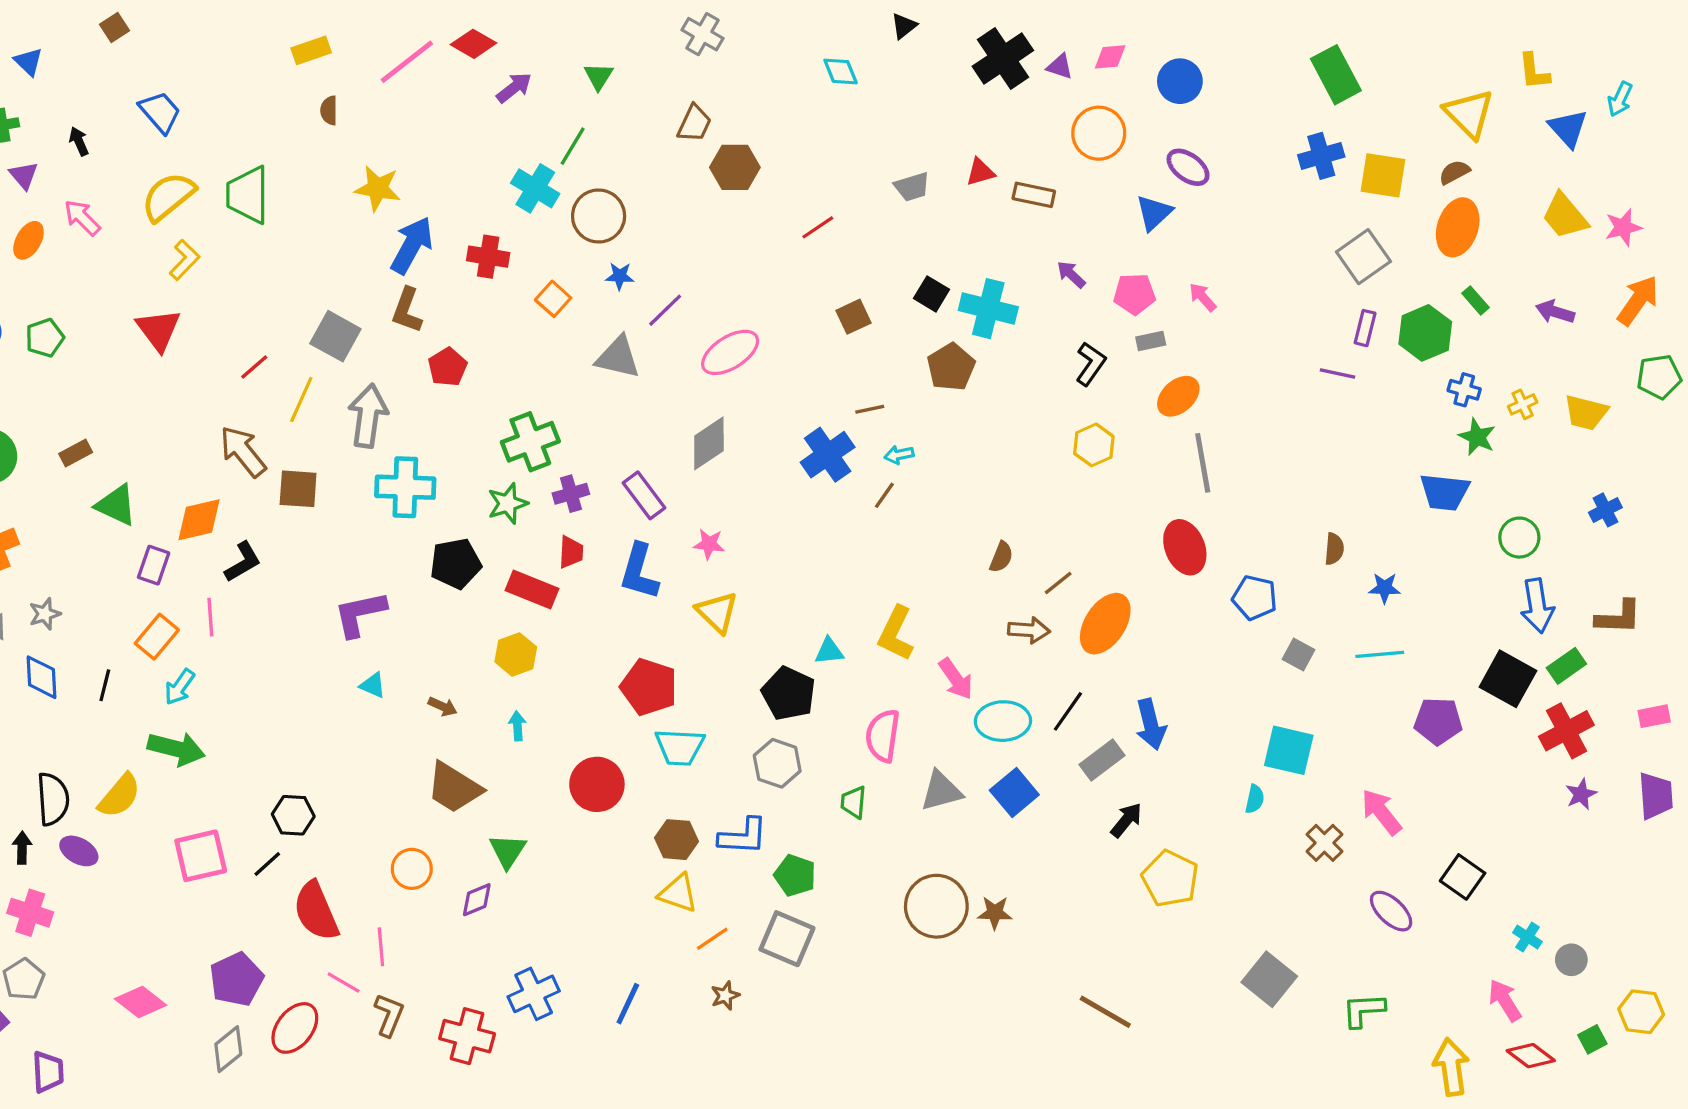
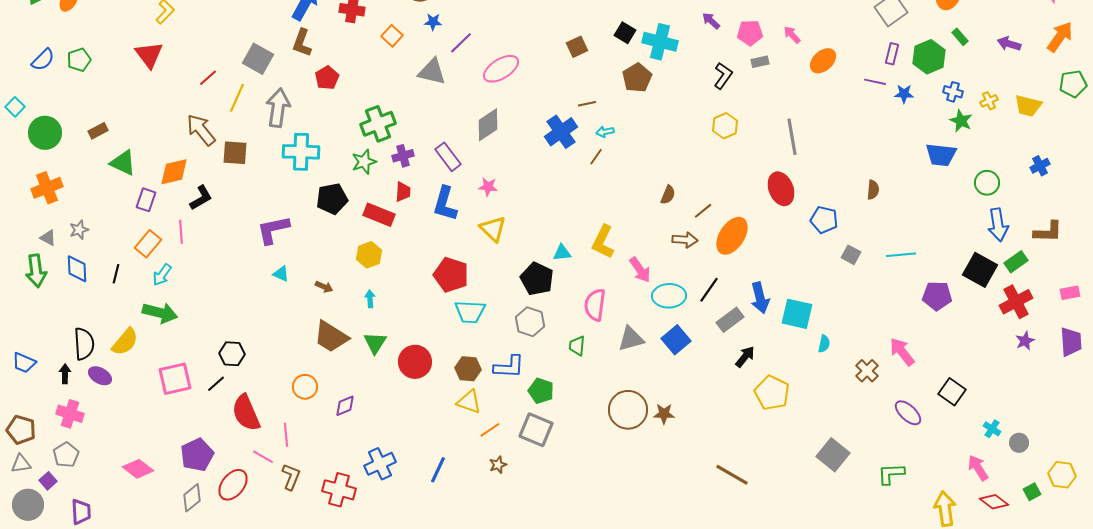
orange ellipse: (1178, 396) -> (823, 61), moved
blue star: (1385, 588) -> (904, 94), moved
cyan square: (1289, 750) -> (797, 314), moved
red circle: (597, 784) -> (415, 362), moved
green triangle: (508, 851) -> (375, 343), moved

